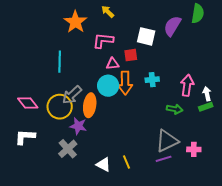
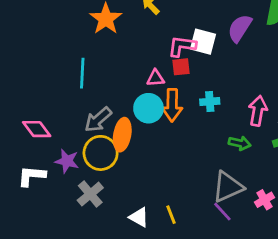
pink L-shape: (103, 41) -> (182, 46), moved
yellow circle: (60, 107) -> (101, 153), moved
purple star: (78, 126) -> (67, 161), moved
pink cross: (194, 149) -> (265, 200), turned -32
purple line: (164, 159) -> (222, 212), turned 63

